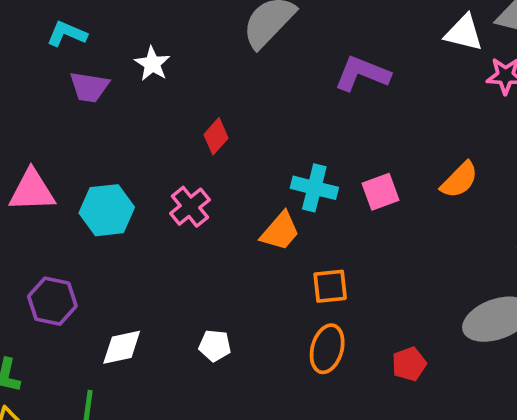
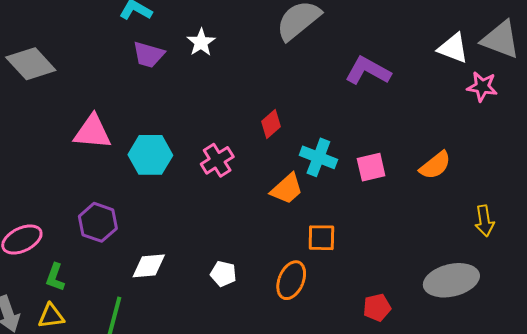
red diamond: (216, 136) -> (271, 124), moved
orange ellipse: (327, 349) -> (291, 280), moved

